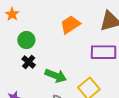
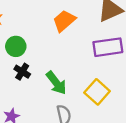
green arrow: (56, 76) -> (56, 83), turned 40

